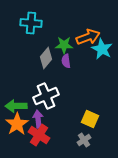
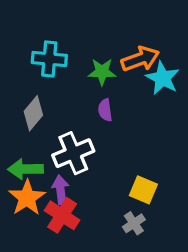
cyan cross: (31, 23) -> (49, 59), moved
gray diamond: (46, 58) -> (33, 113), moved
purple semicircle: (66, 61) -> (105, 110), moved

